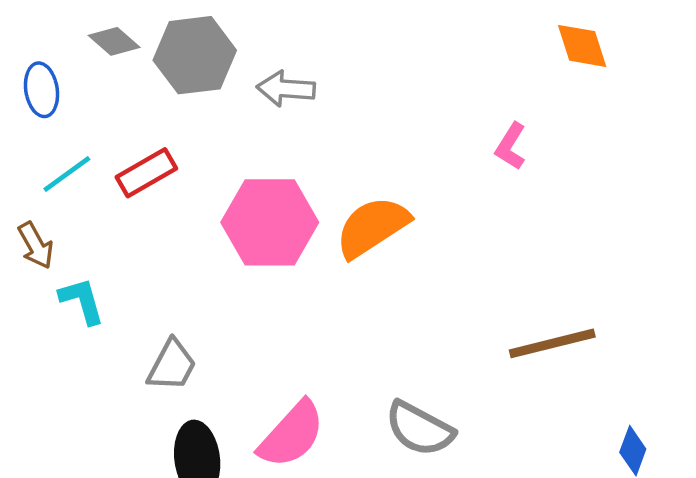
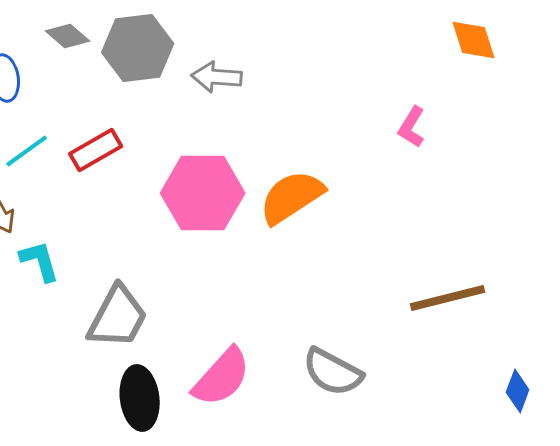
gray trapezoid: (172, 365) -> (118, 317), size x1.4

